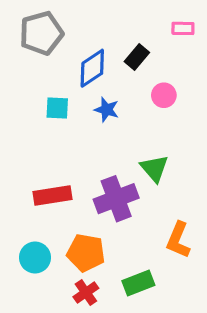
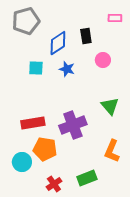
black rectangle: (137, 57) -> (86, 36), turned -49
green triangle: (154, 168) -> (110, 106), moved
orange pentagon: (86, 253) -> (45, 149), moved

